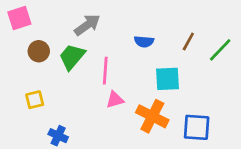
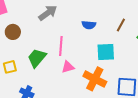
green trapezoid: (72, 57) -> (37, 58), moved

